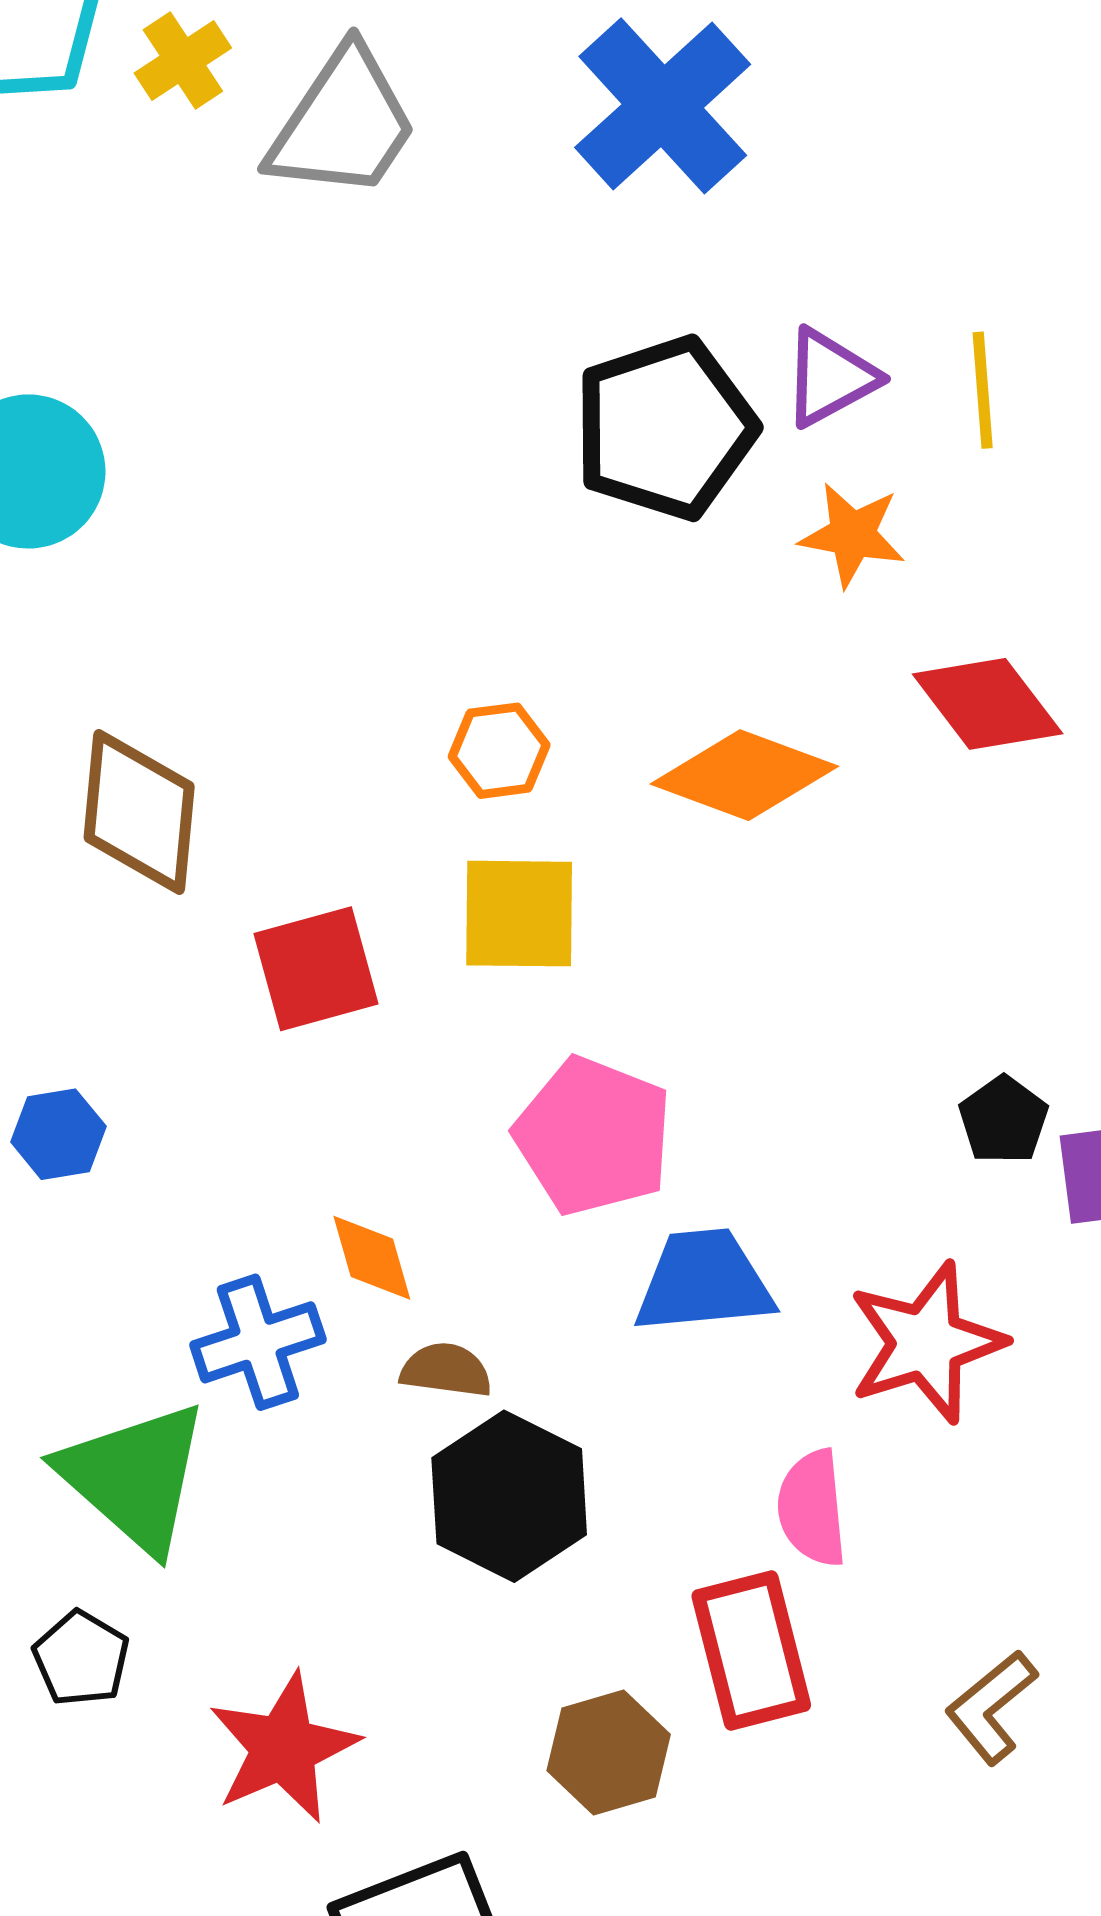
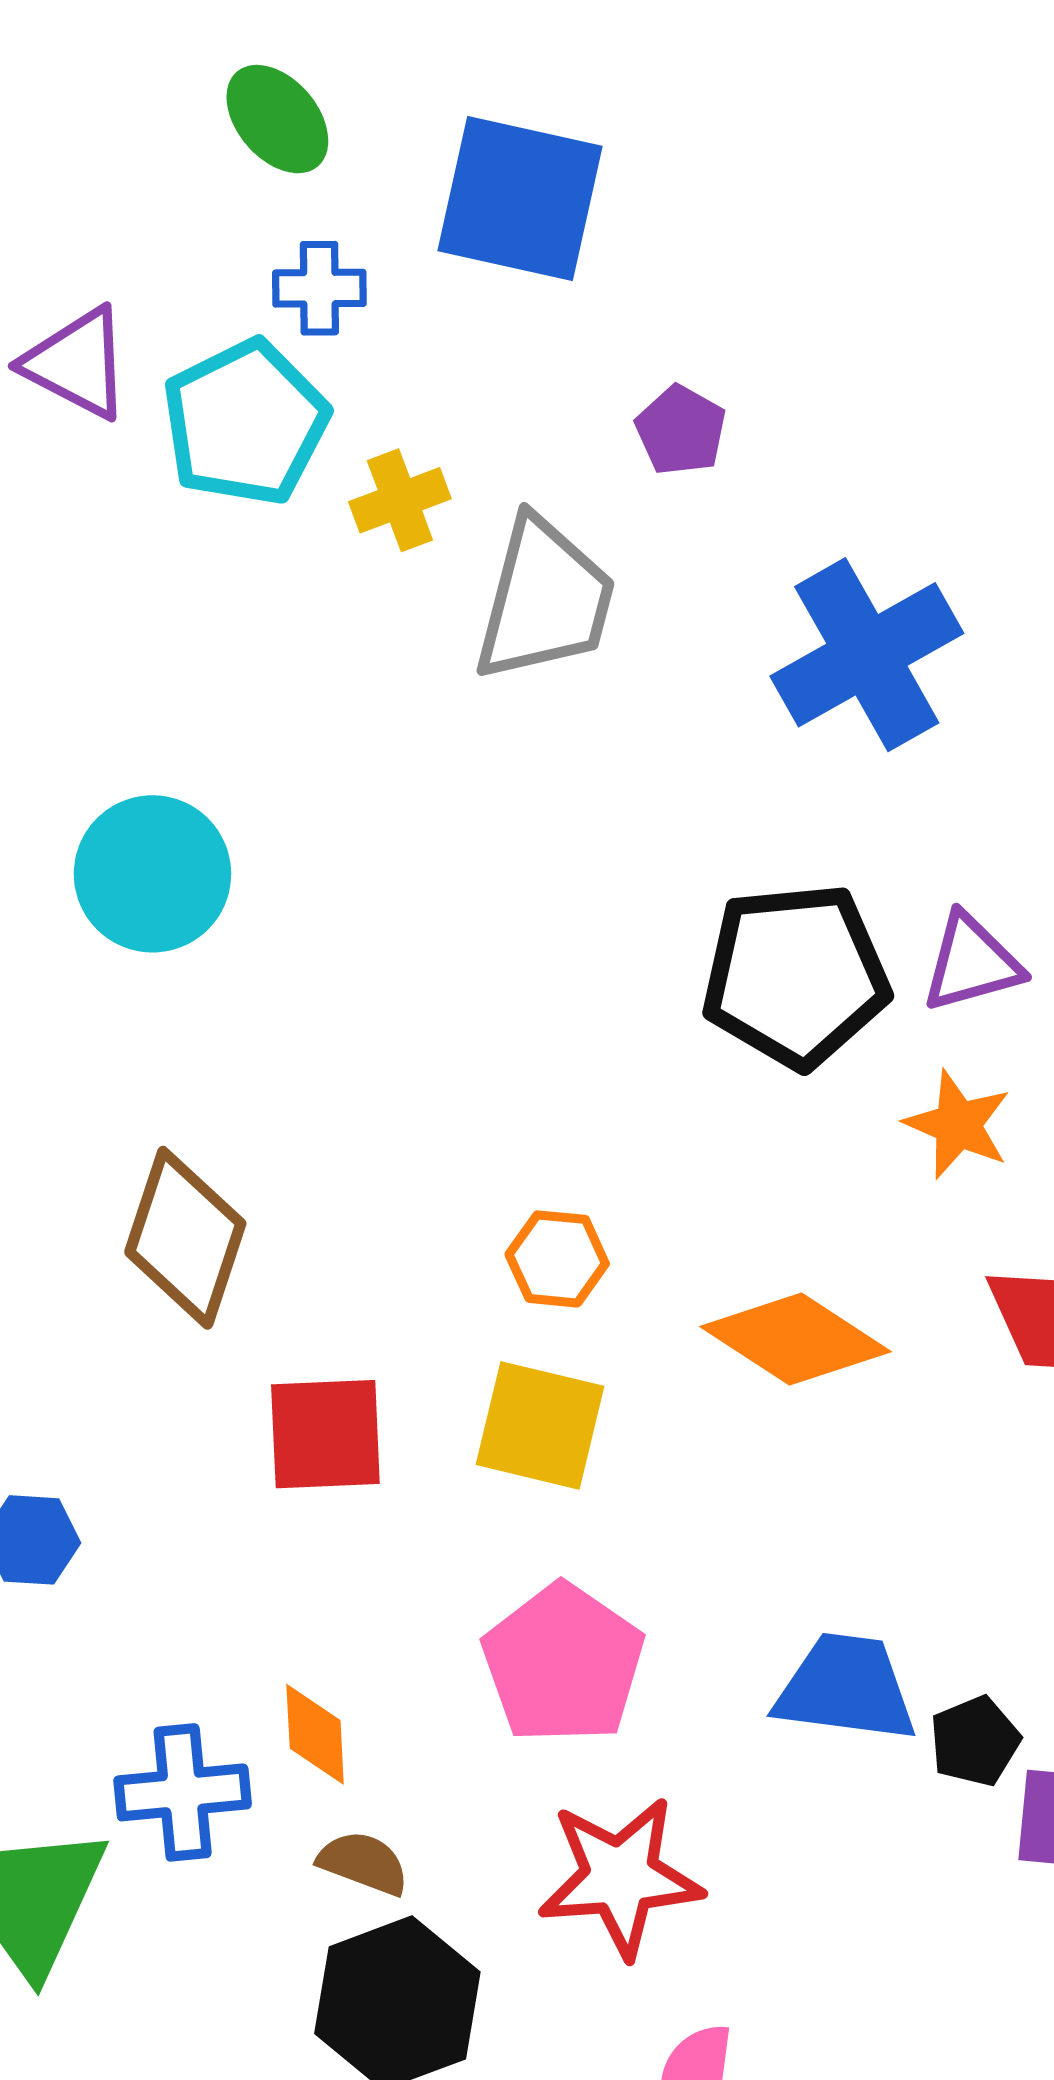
gray trapezoid: (343, 124) -> (545, 600), turned -32
blue trapezoid: (704, 1281) -> (846, 1688), moved
red star: (926, 1343) -> (620, 1877), moved

